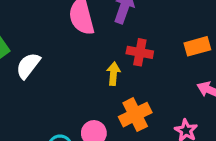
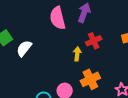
red cross: (140, 52) -> (94, 41), turned -35

